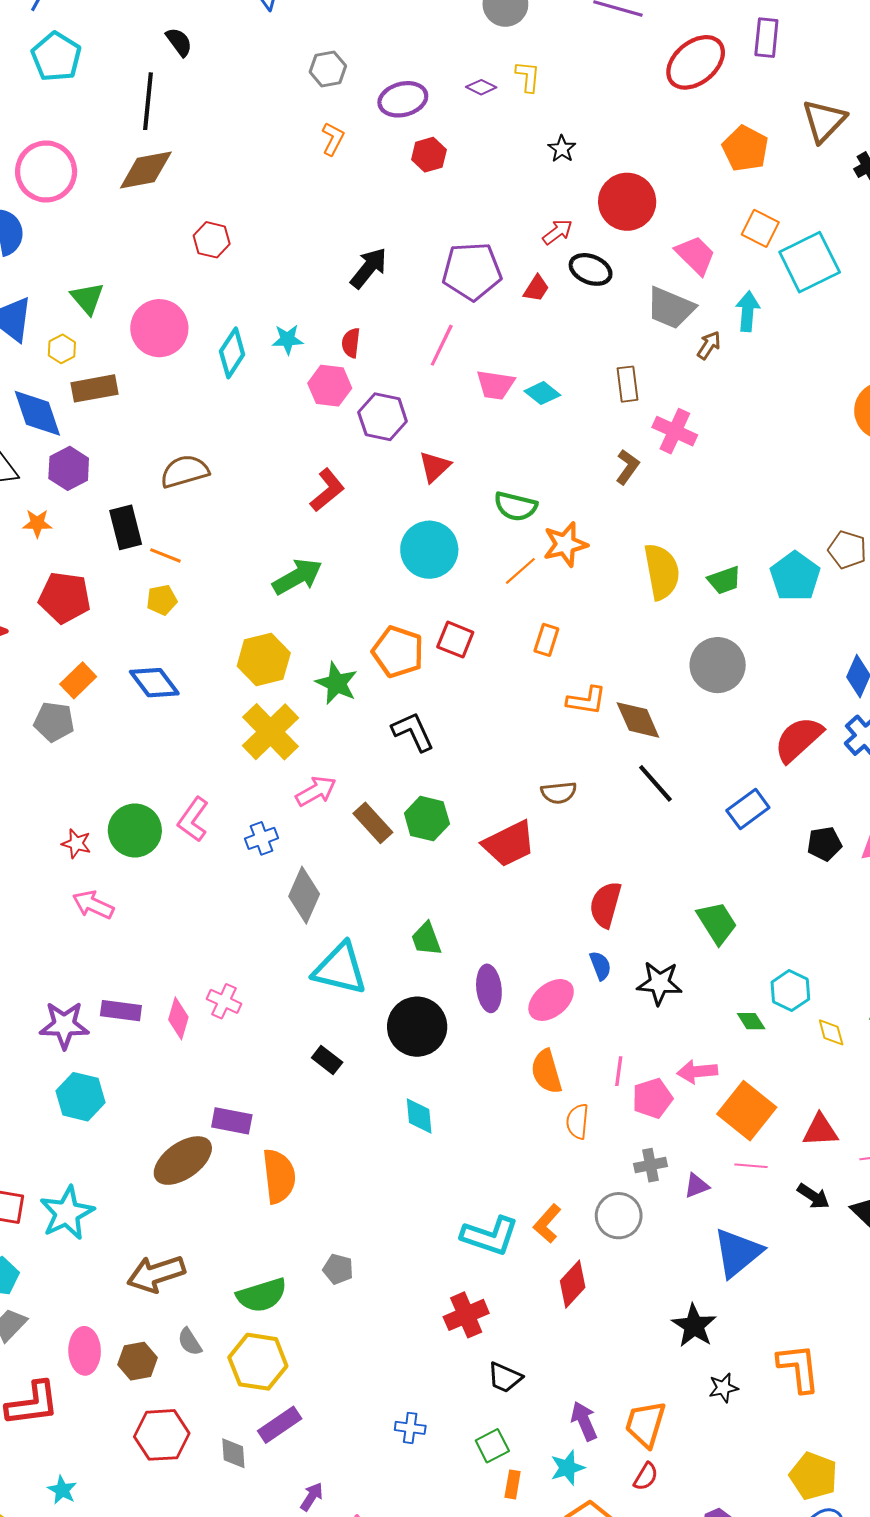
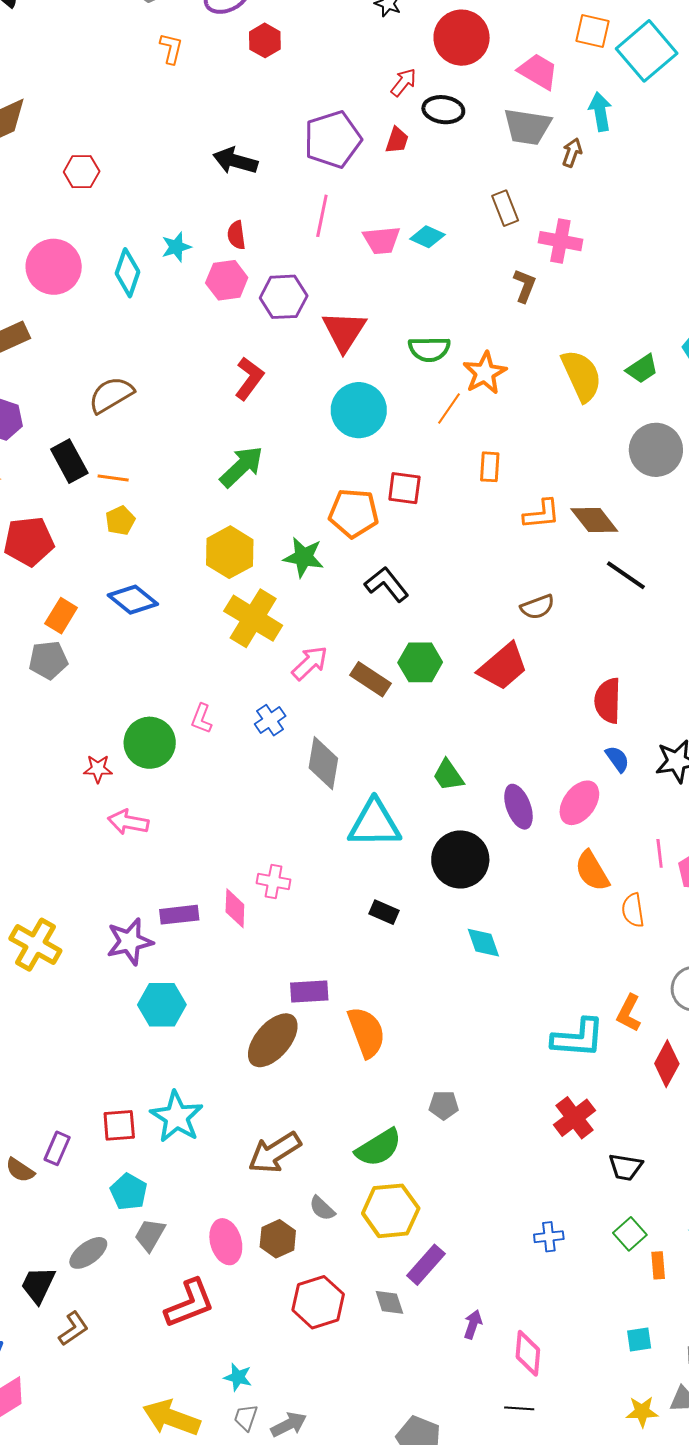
black arrow: (369, 268) -> (235, 161), turned -99
red triangle: (435, 467) -> (344, 331), size x1.4
pink L-shape: (193, 819) -> (202, 719), size x0.7

